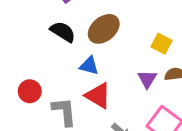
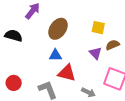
black semicircle: (63, 32) -> (14, 36), moved
red circle: (30, 91) -> (14, 83), moved

